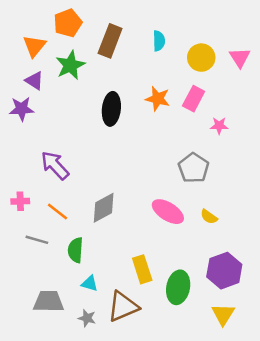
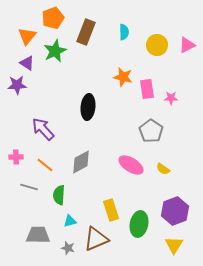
pink triangle: (240, 58) -> (187, 45), turned 36
pink rectangle: (194, 99) -> (147, 89), moved, turned -36
black ellipse: (111, 109) -> (88, 107), moved
cyan triangle: (90, 283) -> (70, 221), turned -32

